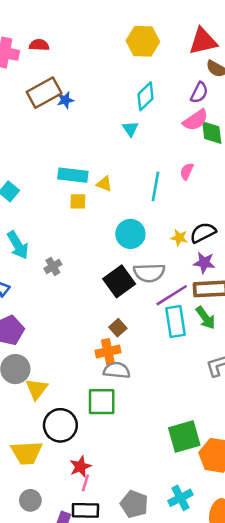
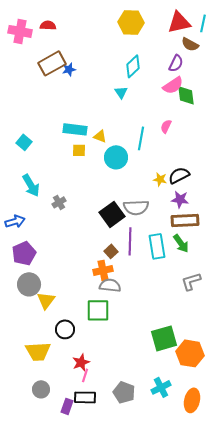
cyan circle: (130, 234) -> (116, 157), moved
purple line: (172, 295) -> (130, 241), moved, turned -56
black circle: (60, 425) -> (65, 329), size x0.7

